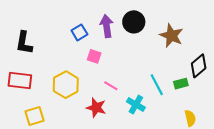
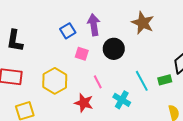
black circle: (134, 22) -> (114, 49), moved
brown star: (171, 36) -> (143, 23), moved
pink line: (111, 86) -> (98, 82), turned 32

